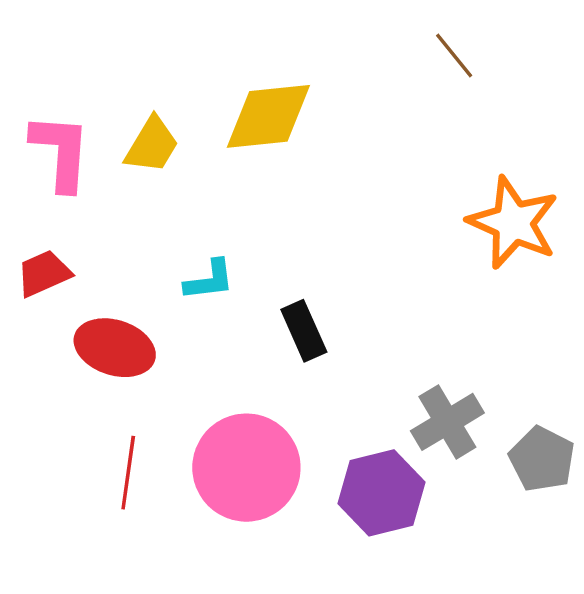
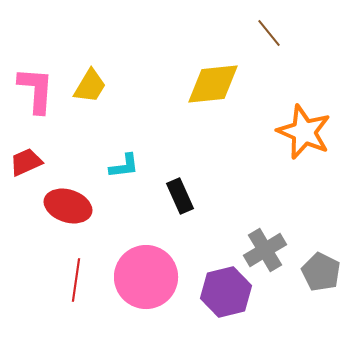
yellow diamond: (268, 116) -> (213, 84), moved

